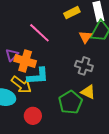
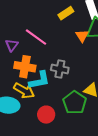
purple triangle: (12, 55) -> (12, 45), moved
gray cross: (84, 66) -> (60, 69), moved
red circle: (33, 116) -> (46, 115), moved

